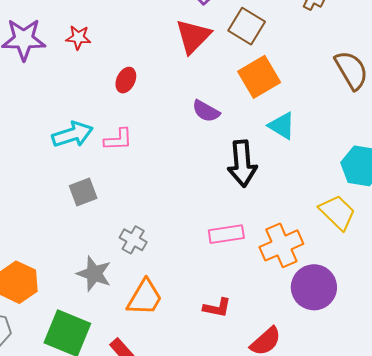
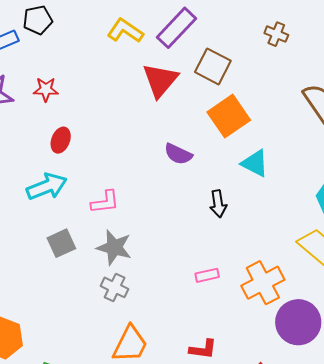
red ellipse: (126, 80) -> (61, 140), moved
pink L-shape: (118, 140) -> (105, 202), moved
black arrow: (242, 164) -> (218, 204), size x0.6
pink rectangle: (226, 234) -> (207, 275), size x0.7
gray star: (94, 274) -> (114, 247), moved

